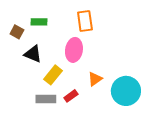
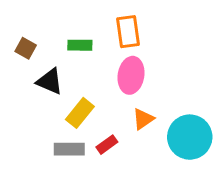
green rectangle: (39, 22) -> (80, 45), moved
pink ellipse: (74, 50) -> (131, 75), moved

